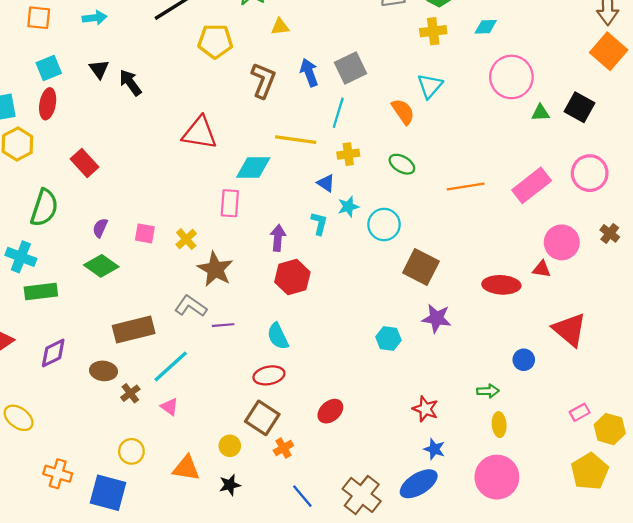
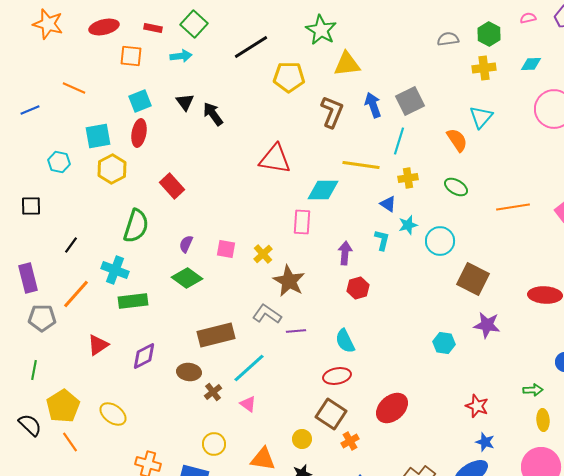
yellow triangle: (280, 27) -> (347, 64), size x1.6
red hexagon: (292, 277) -> (358, 288), size x0.7
red ellipse: (330, 411) -> (392, 408), size x1.4

